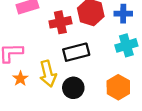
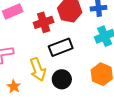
orange star: (20, 79) -> (14, 86), moved

